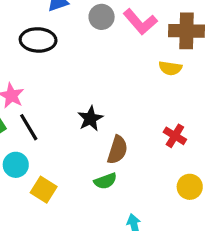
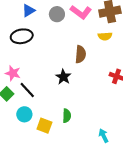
brown semicircle: (117, 150) -> (80, 54), moved
green semicircle: (105, 181) -> (67, 116), moved, turned -56

